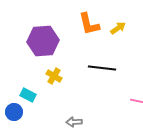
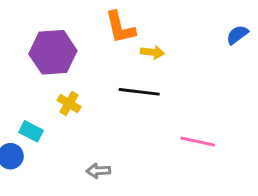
yellow arrow: (118, 28) -> (152, 52), moved, turned 42

